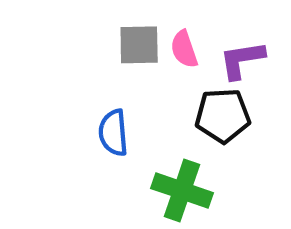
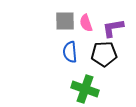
blue semicircle: (113, 133) -> (70, 52), moved

